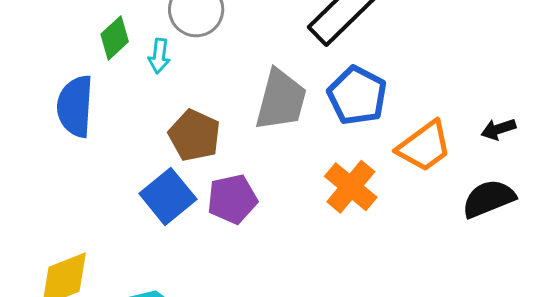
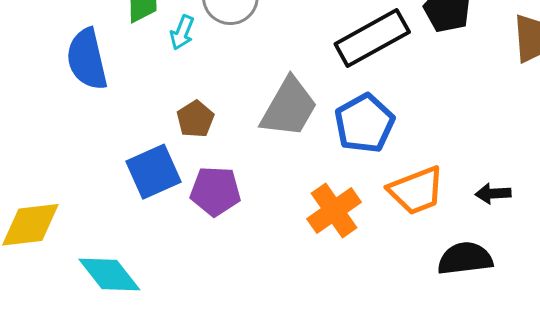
blue semicircle: (75, 106) -> (87, 59), turned -32
brown pentagon: (194, 135) -> (195, 119), size x0.7

